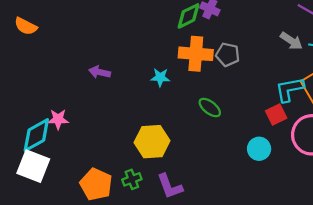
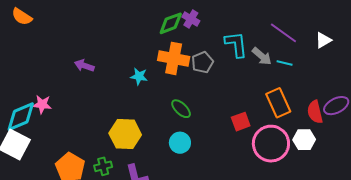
gray pentagon: (228, 55) -> (203, 62), turned 30
cyan L-shape: (290, 89) -> (236, 44), moved, turned 88
cyan circle: (259, 149) -> (180, 143), moved

